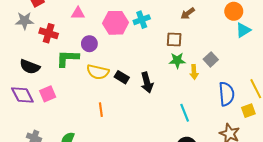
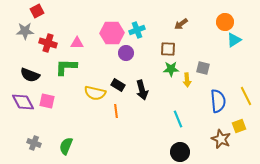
pink triangle: (78, 13) -> (77, 43), moved
purple circle: (89, 44) -> (126, 53), moved
gray square: (211, 59) -> (203, 68), turned -32
yellow semicircle: (98, 72) -> (95, 93), moved
pink square: (48, 94) -> (47, 101), turned 35
orange line: (101, 110) -> (116, 111), moved
yellow square: (248, 111) -> (239, 126), moved

